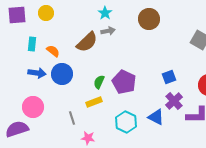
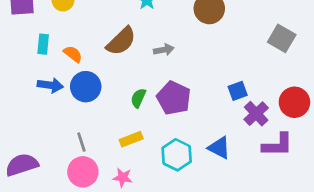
gray arrow: (108, 31) -> (164, 50), moved
purple cross: (174, 101) -> (256, 114), moved
yellow rectangle: (94, 102) -> (131, 139), moved
pink circle: (33, 107) -> (83, 172), moved
gray line: (72, 118) -> (81, 142), moved

